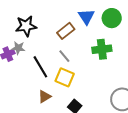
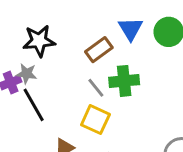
green cross: (102, 49) -> (124, 81), moved
black line: (40, 67) -> (34, 105), moved

